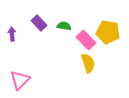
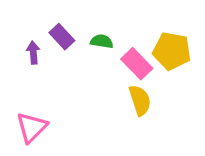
purple arrow: (12, 34) -> (33, 53), moved

